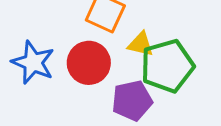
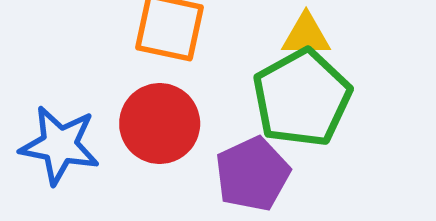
yellow triangle: (141, 44) -> (306, 35), moved

